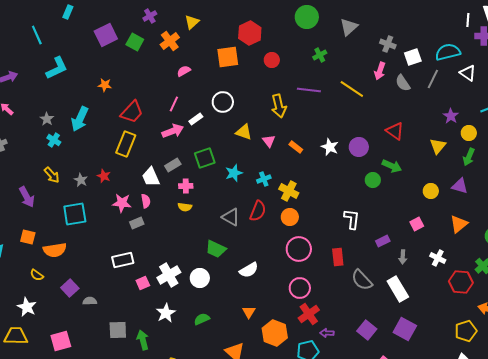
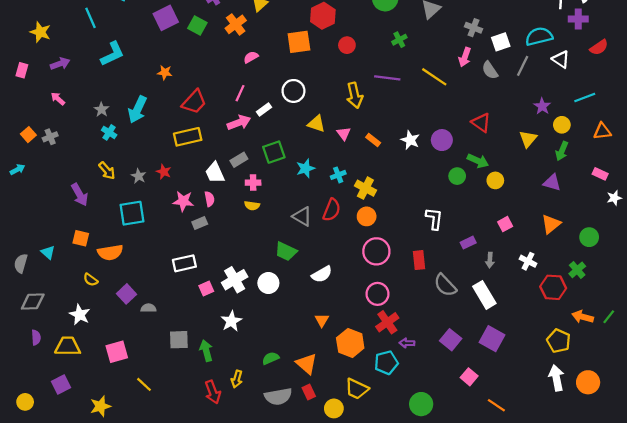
yellow rectangle: (126, 144) -> (188, 137), turned 55
yellow circle: (431, 191) -> (495, 180), moved
green semicircle: (202, 319) -> (271, 358), moved
yellow pentagon: (466, 331) -> (559, 341), turned -30

